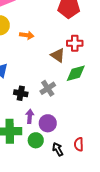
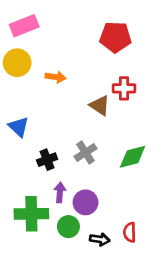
green diamond: (76, 73) -> (133, 157), moved
black cross: (21, 93) -> (47, 160), turned -32
black arrow: (58, 149) -> (100, 239), turned 128

